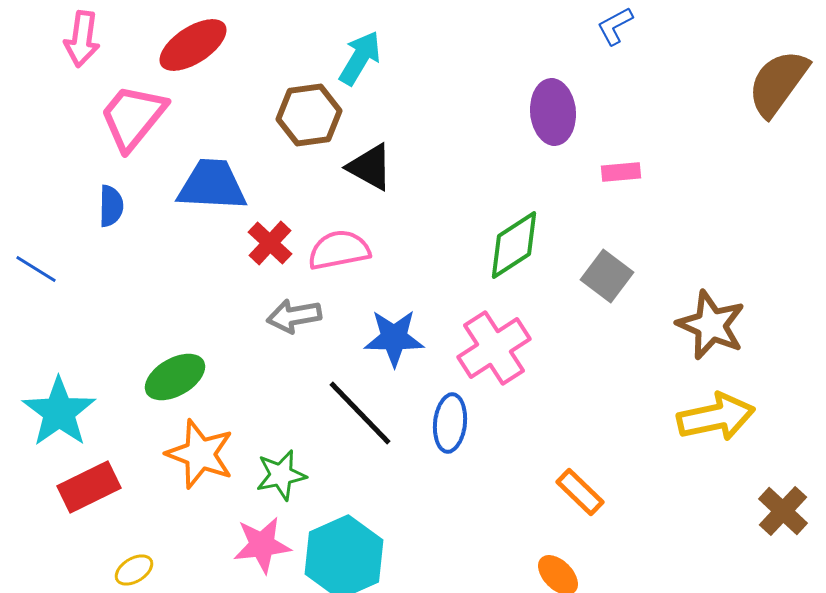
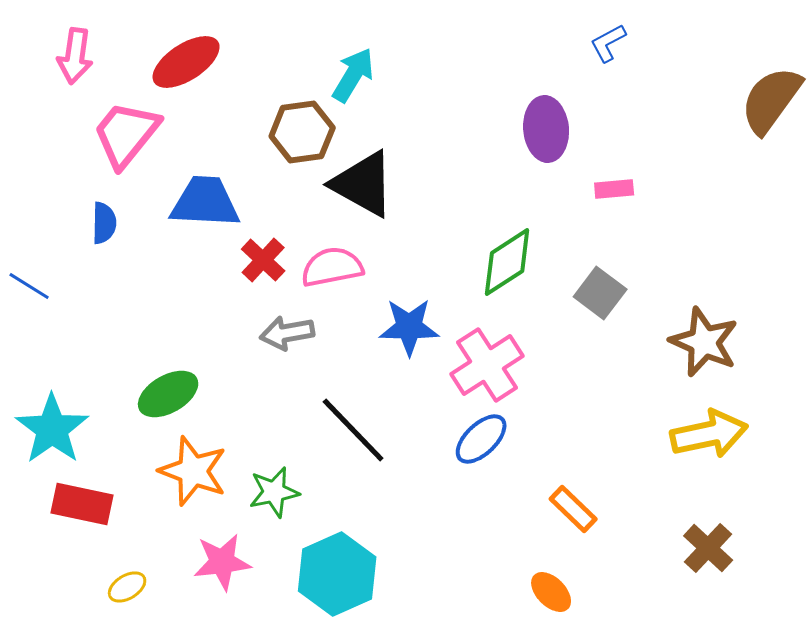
black triangle: (370, 167) -> (363, 184), size x1.4
blue star: (394, 338) -> (409, 327), moved
blue ellipse: (450, 423) -> (481, 439), moved, turned 40
red rectangle: (89, 487) -> (82, 504), turned 38
brown cross: (783, 511) -> (708, 548), moved
pink star: (262, 545) -> (222, 562), moved

